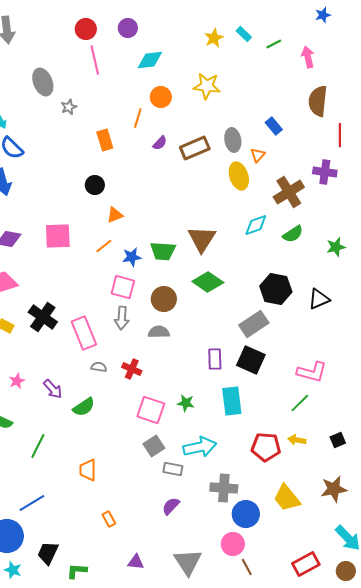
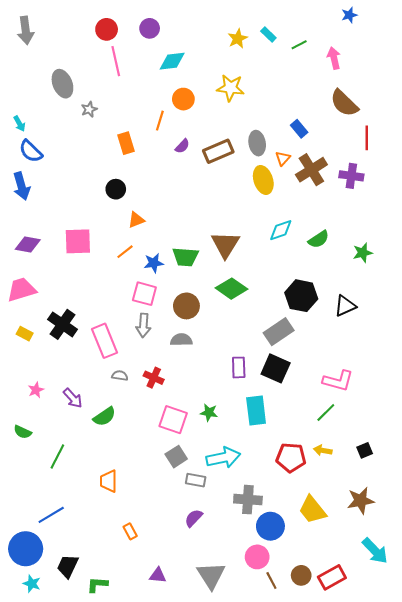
brown semicircle: (318, 101) -> (344, 103), turned -52
brown cross: (289, 192) -> (311, 170), moved
brown circle: (346, 571) -> (301, 575), moved

